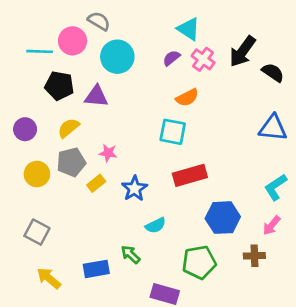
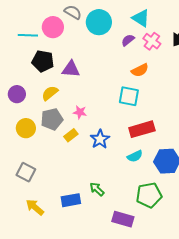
cyan circle: (117, 57) -> (99, 22), moved
cyan semicircle: (156, 225) -> (135, 156), moved

